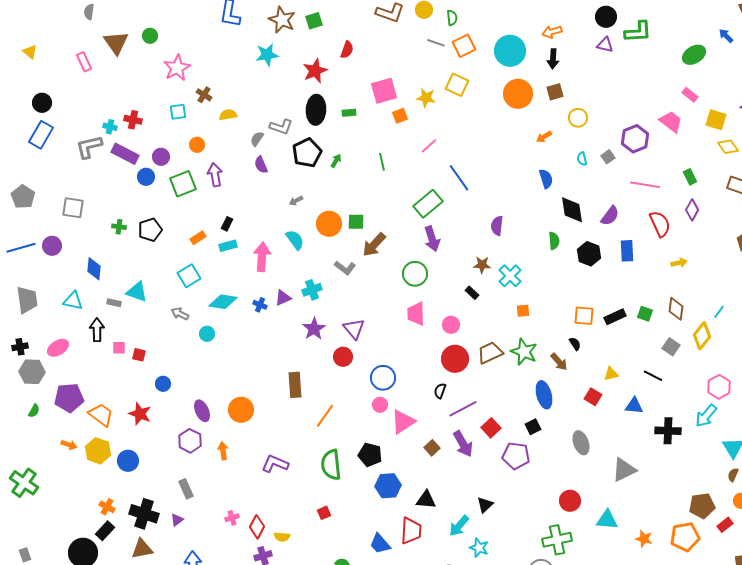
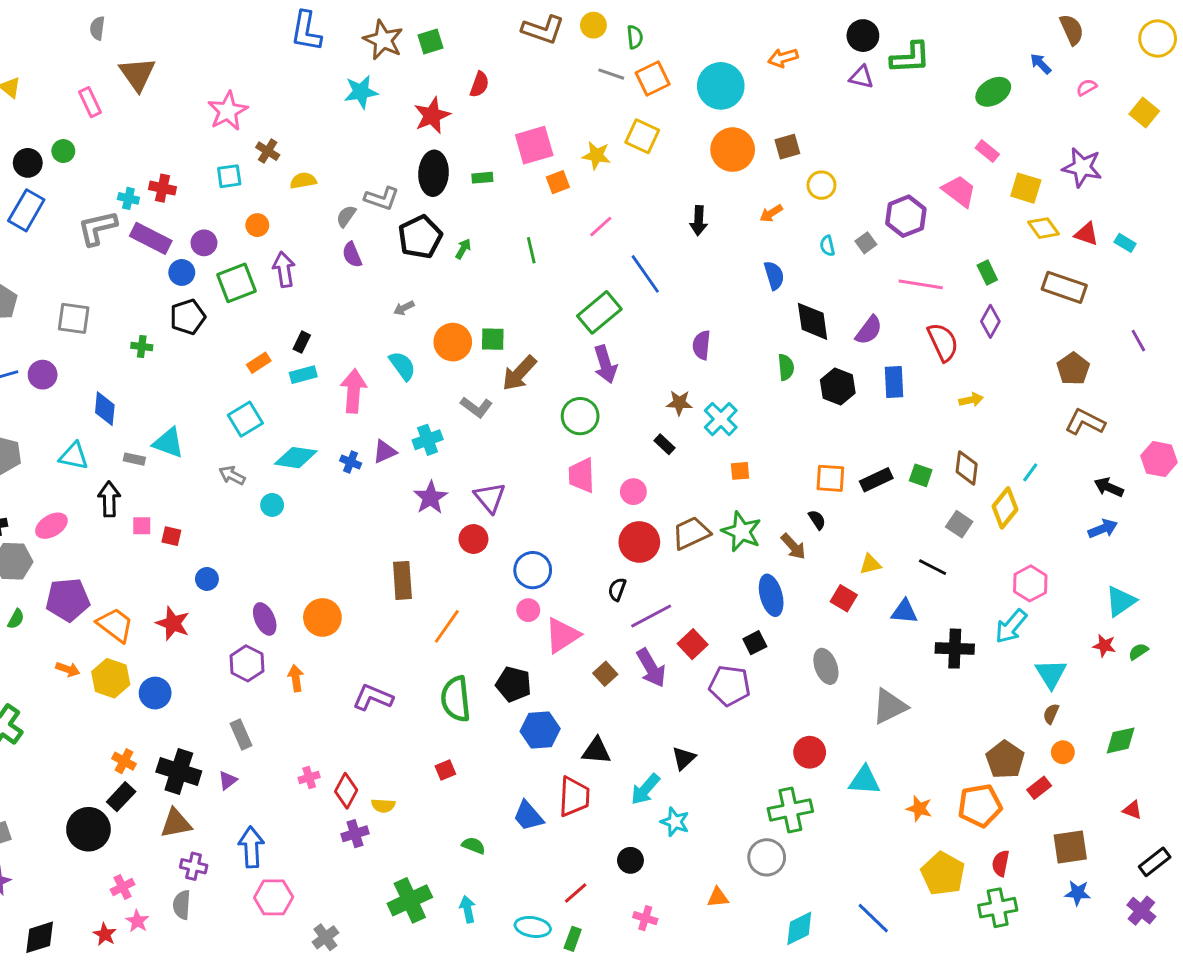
green circle: (150, 36) -> (63, 151), moved
black arrow: (553, 59) -> (699, 221), moved
black pentagon: (150, 230) -> (188, 317), moved
brown pentagon: (702, 506) -> (1005, 760), turned -30

